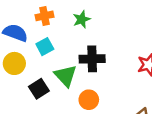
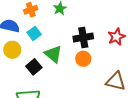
black cross: (92, 59) -> (83, 38), moved
orange circle: (89, 100) -> (83, 59), moved

